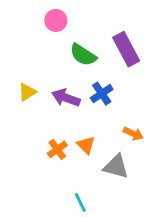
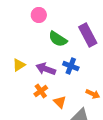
blue cross: (102, 94) -> (71, 66), turned -35
orange cross: (57, 149) -> (41, 91), moved

